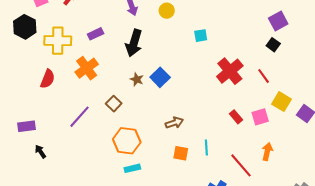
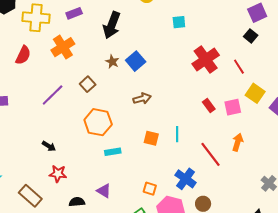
brown arrow: (174, 123) -> (142, 98), moved
black arrow: (40, 152) -> (49, 146), moved, turned 152
cyan rectangle: (132, 168) -> (113, 152), moved

